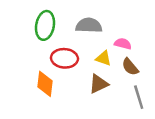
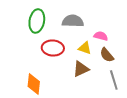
orange diamond: (45, 84) -> (34, 84), moved

